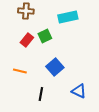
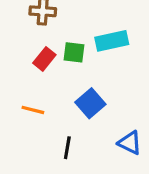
cyan rectangle: (68, 17) -> (112, 41), moved
green square: (45, 36) -> (74, 52), turned 32

